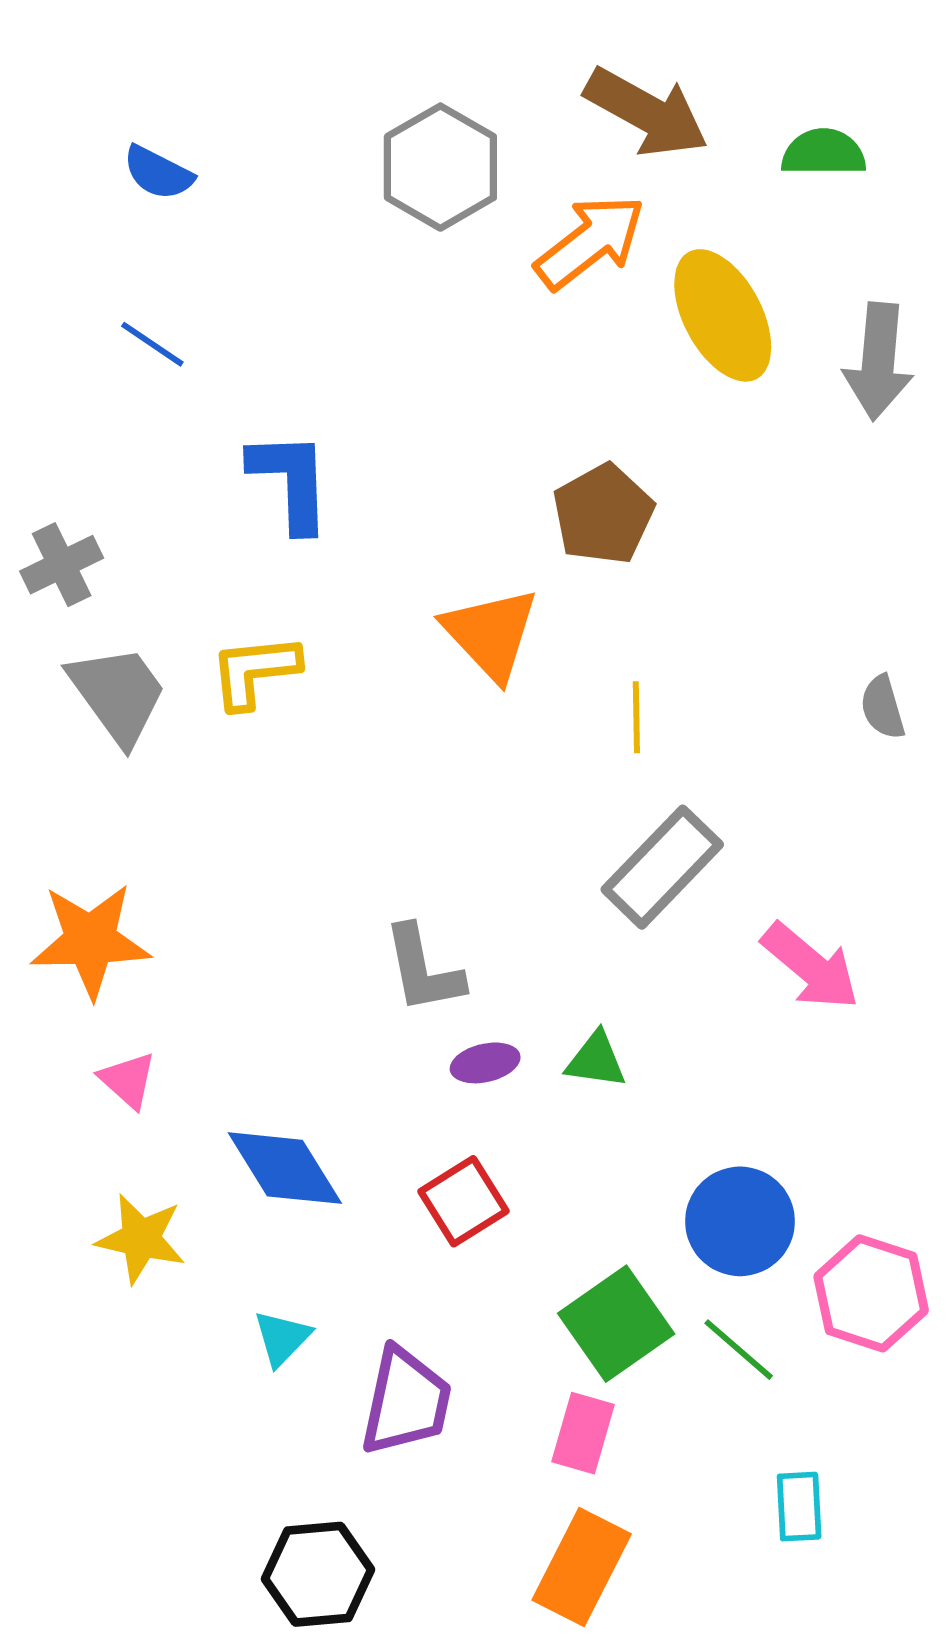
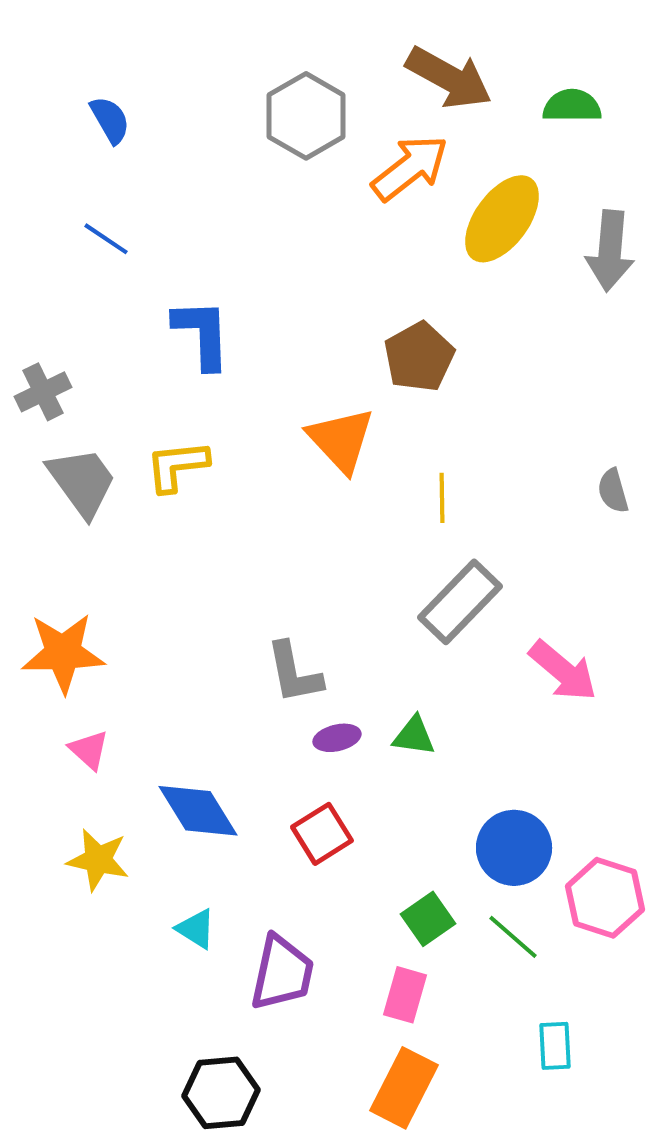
blue semicircle: (158, 173) -> (110, 120), turned -147
yellow ellipse: (723, 315) -> (502, 219), turned 64
green square: (616, 1324) -> (428, 919), size x0.7
cyan triangle: (282, 1338) -> (196, 929), turned -42

